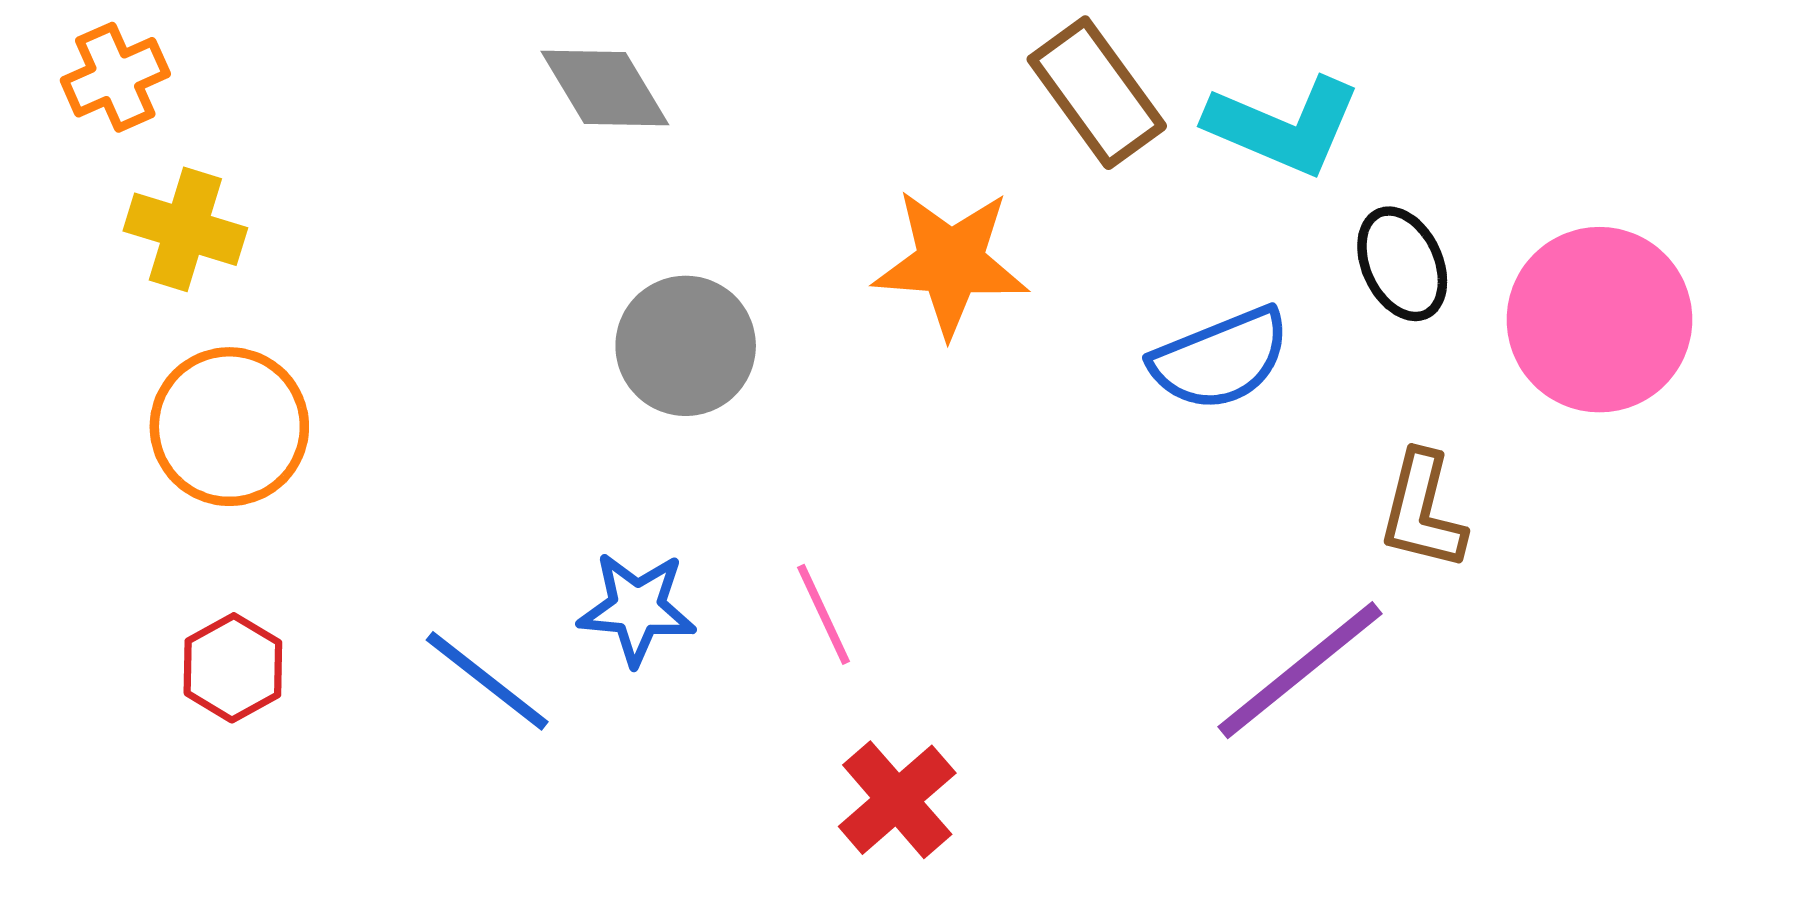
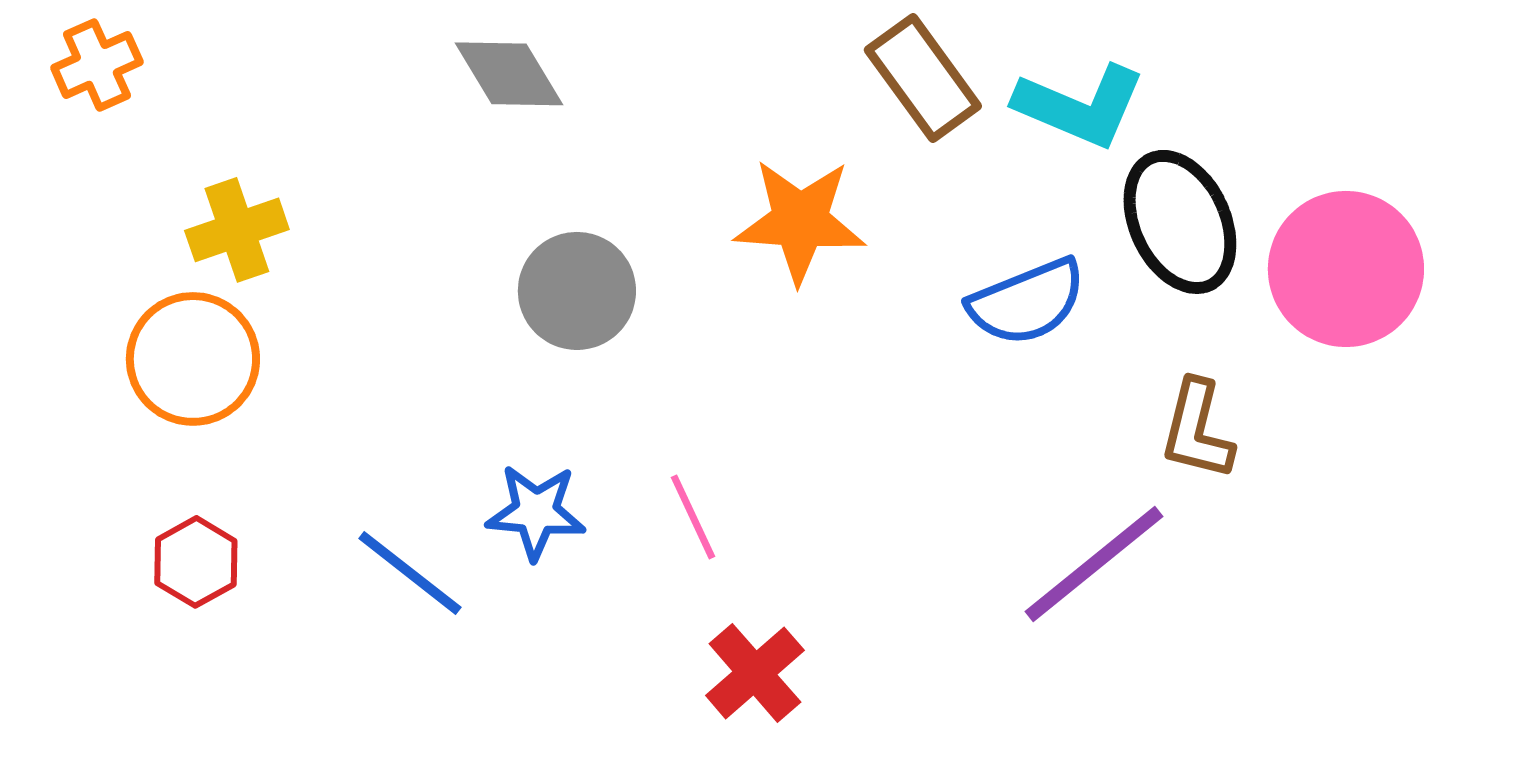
yellow cross: (185, 229) -> (237, 230), moved, turned -36
black ellipse: (1402, 264) -> (1180, 222), size x1.5

